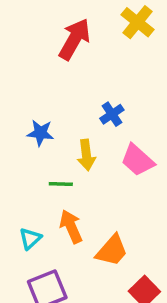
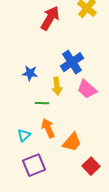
blue cross: (112, 114) -> (72, 62), size x1.6

